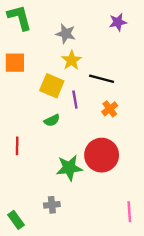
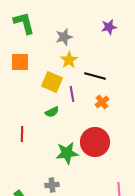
gray star: (66, 34) -> (64, 37), turned -30

